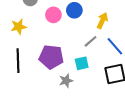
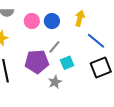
blue circle: (74, 10) -> (52, 21), moved
gray line: (91, 41) -> (54, 47), moved

